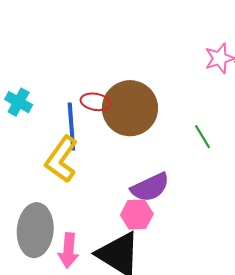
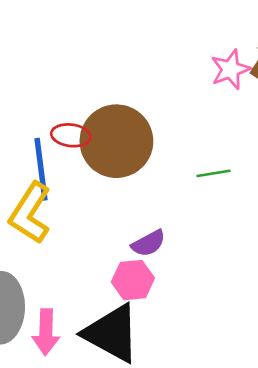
green line: (202, 137) -> (213, 173), turned -65
purple semicircle: (150, 187) -> (148, 243), size x0.7

